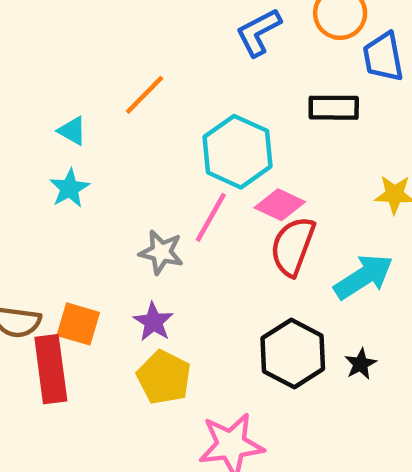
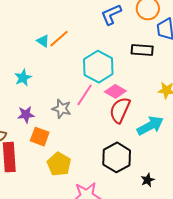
cyan triangle: (72, 131) -> (43, 41), moved
purple star: (153, 322) -> (26, 115), moved, turned 30
orange square: (78, 324) -> (40, 137), moved
black star: (361, 364) -> (148, 180), moved

